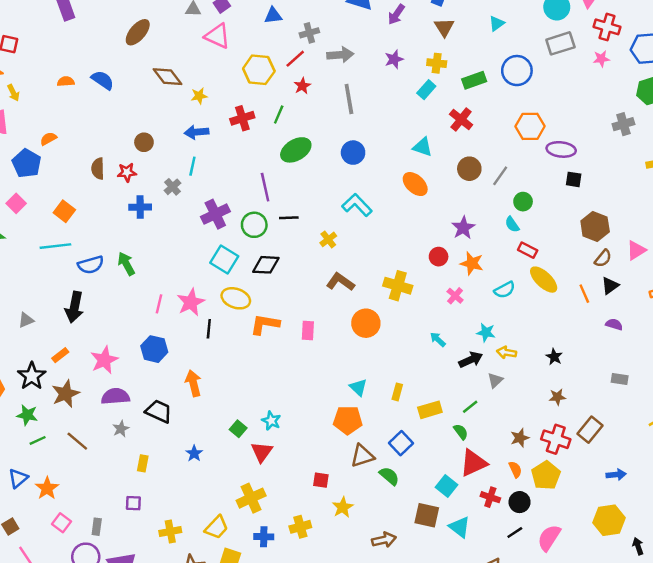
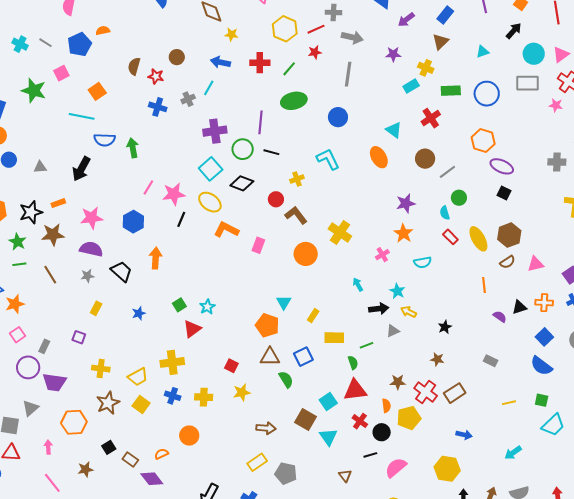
red circle: (439, 257) -> (276, 199), moved
yellow ellipse: (544, 280) -> (478, 239), moved
black triangle: (610, 286) -> (519, 307), moved

